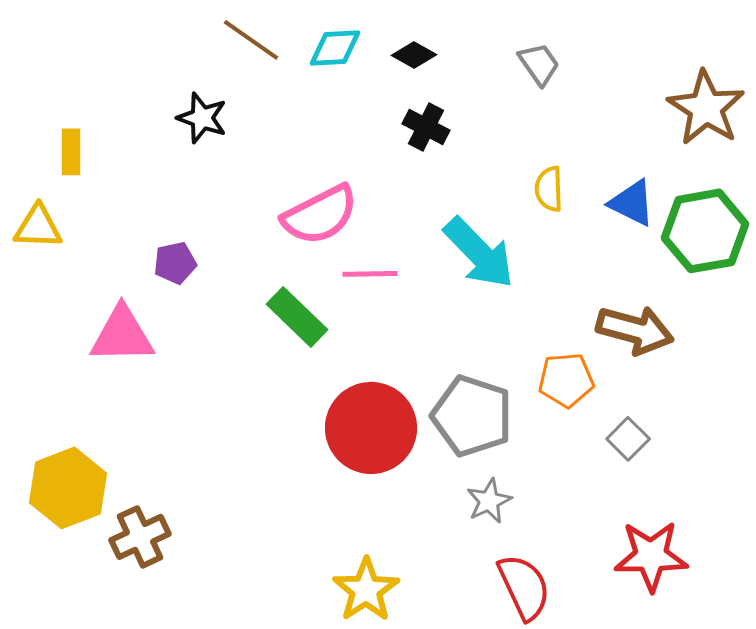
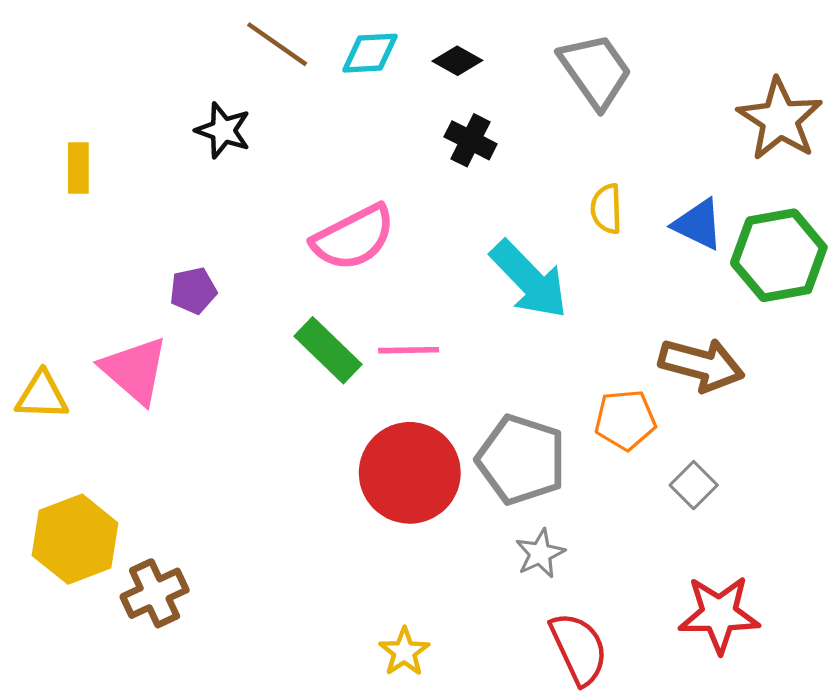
gray trapezoid: (539, 64) -> (595, 71), size x1.6
yellow triangle: (38, 227) -> (42, 396), moved
pink line: (370, 274) -> (409, 350), moved
pink triangle: (122, 335) -> (135, 370), turned 42
yellow star: (366, 590) -> (404, 652), size x0.7

